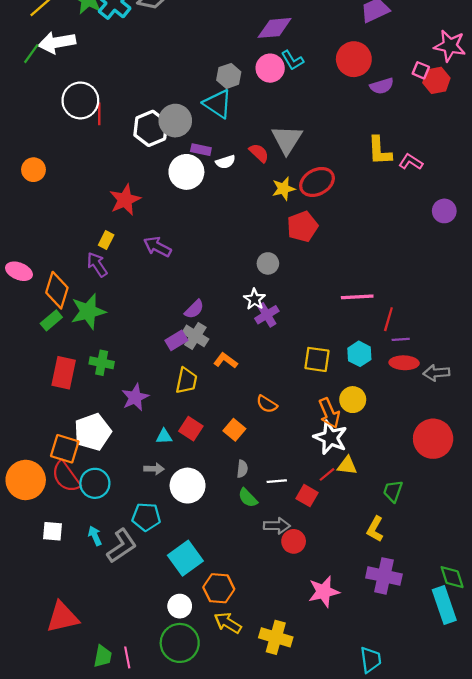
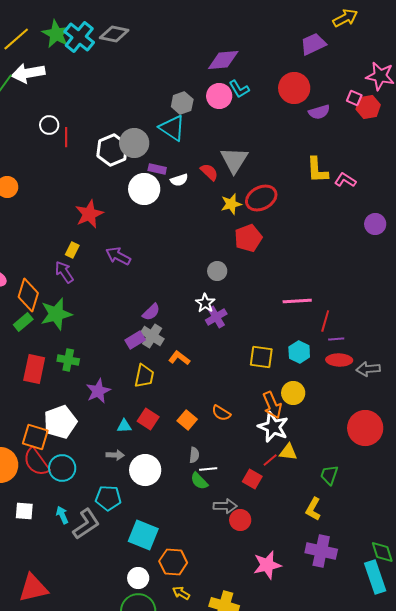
white circle: (80, 100) -> (49, 125), size x0.6
orange semicircle: (267, 404) -> (221, 413), moved
white line: (277, 481) -> (208, 469), moved
cyan square: (185, 558) -> (143, 535), turned -32
yellow arrow: (228, 623) -> (181, 593), size x0.7

